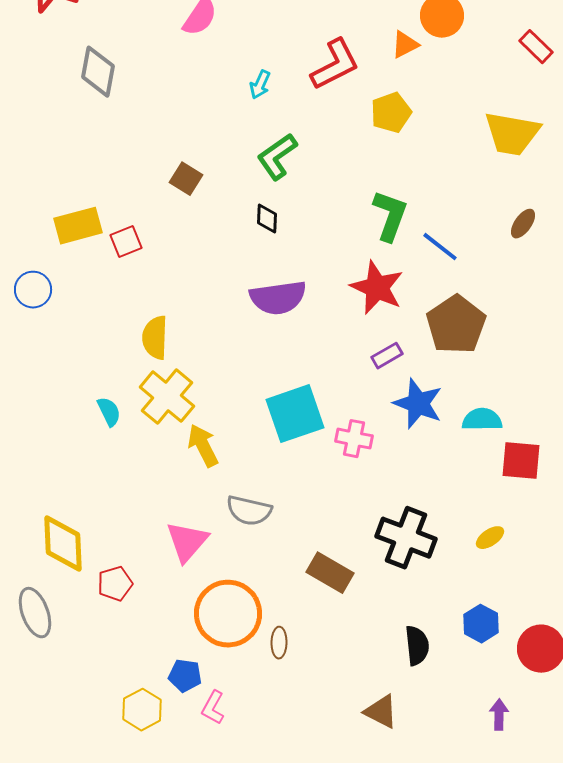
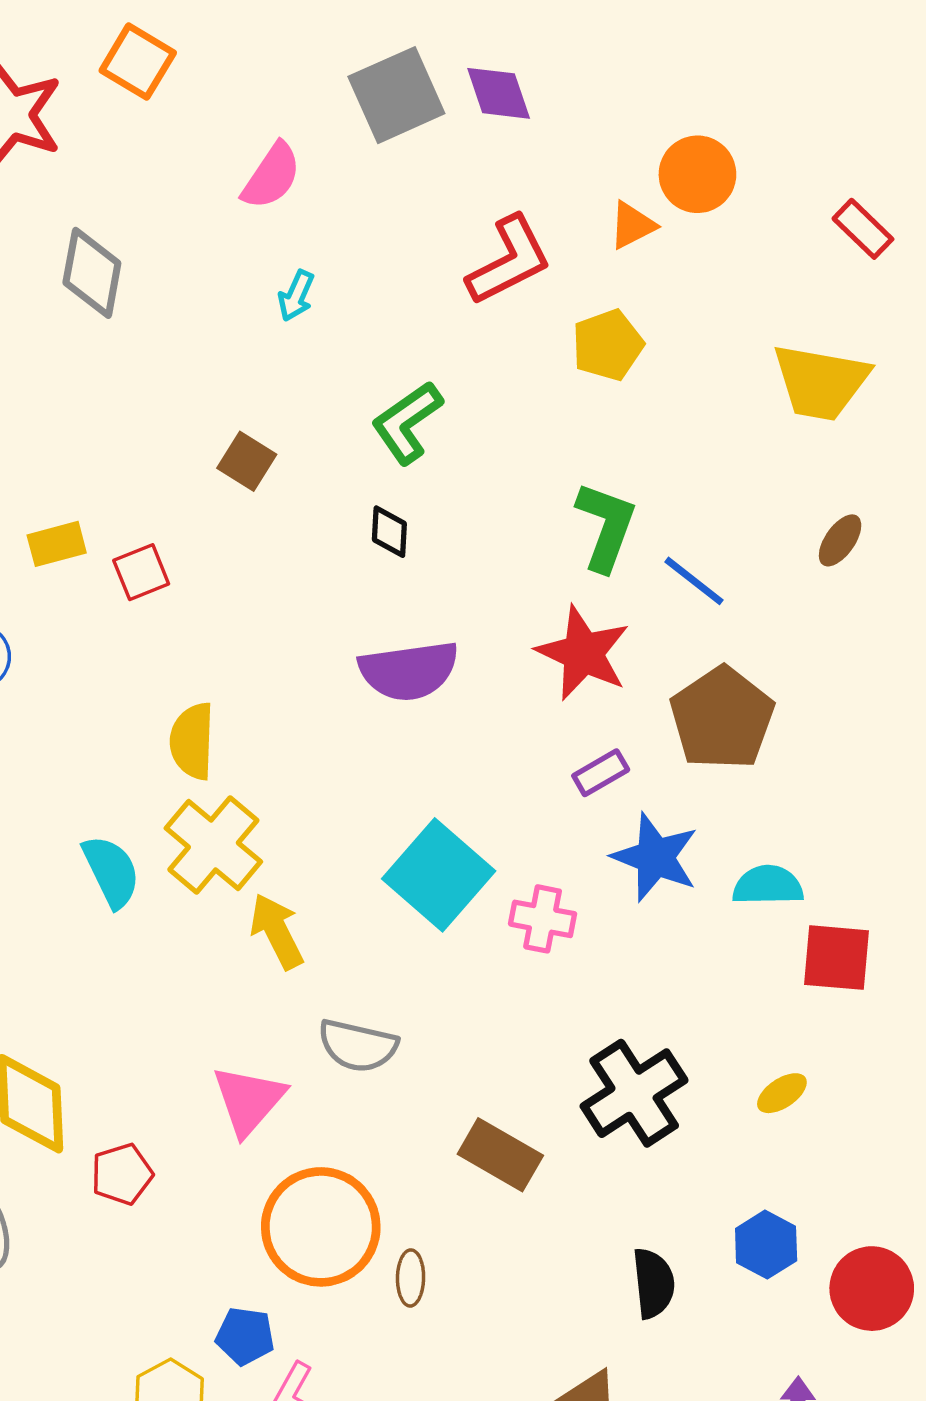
cyan arrow: (260, 85) -> (296, 296), moved
yellow rectangle: (78, 226) -> (57, 544), size x0.7
cyan semicircle: (109, 412) -> (111, 871), size x1.4
cyan square: (295, 414) -> (439, 875), turned -30
black cross: (406, 538) -> (634, 1093), turned 36

